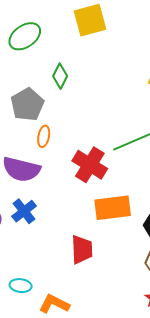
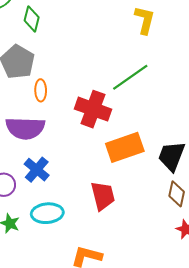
green diamond: (60, 76) -> (32, 19), moved
cyan ellipse: (21, 286) -> (47, 213), moved, size x1.4

